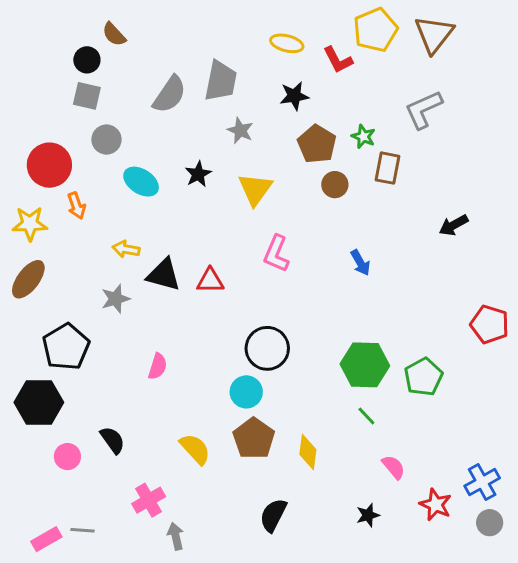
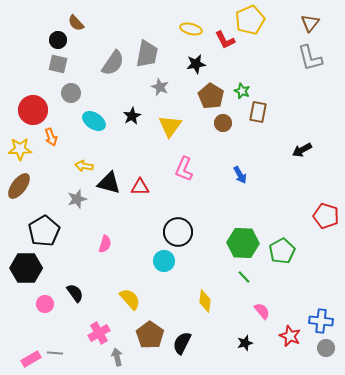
brown triangle: (434, 34) -> (310, 23), moved, size x0.7
gray L-shape: (424, 109) -> (310, 58), moved, turned -80
brown pentagon: (254, 439) -> (150, 335), moved
blue cross: (482, 482) -> (321, 321), turned 35

